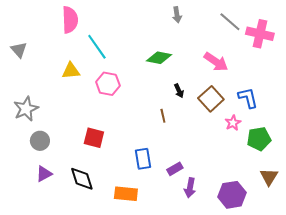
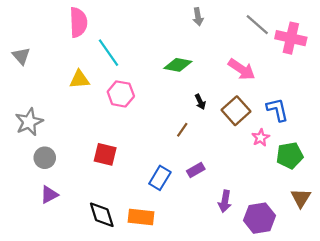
brown line: (163, 116) -> (182, 130), turned 48
blue rectangle: (143, 159) -> (160, 178), turned 40
purple rectangle: (175, 169) -> (196, 170), moved
black diamond: (82, 179) -> (102, 215), moved
purple arrow: (190, 188) -> (225, 201), moved

